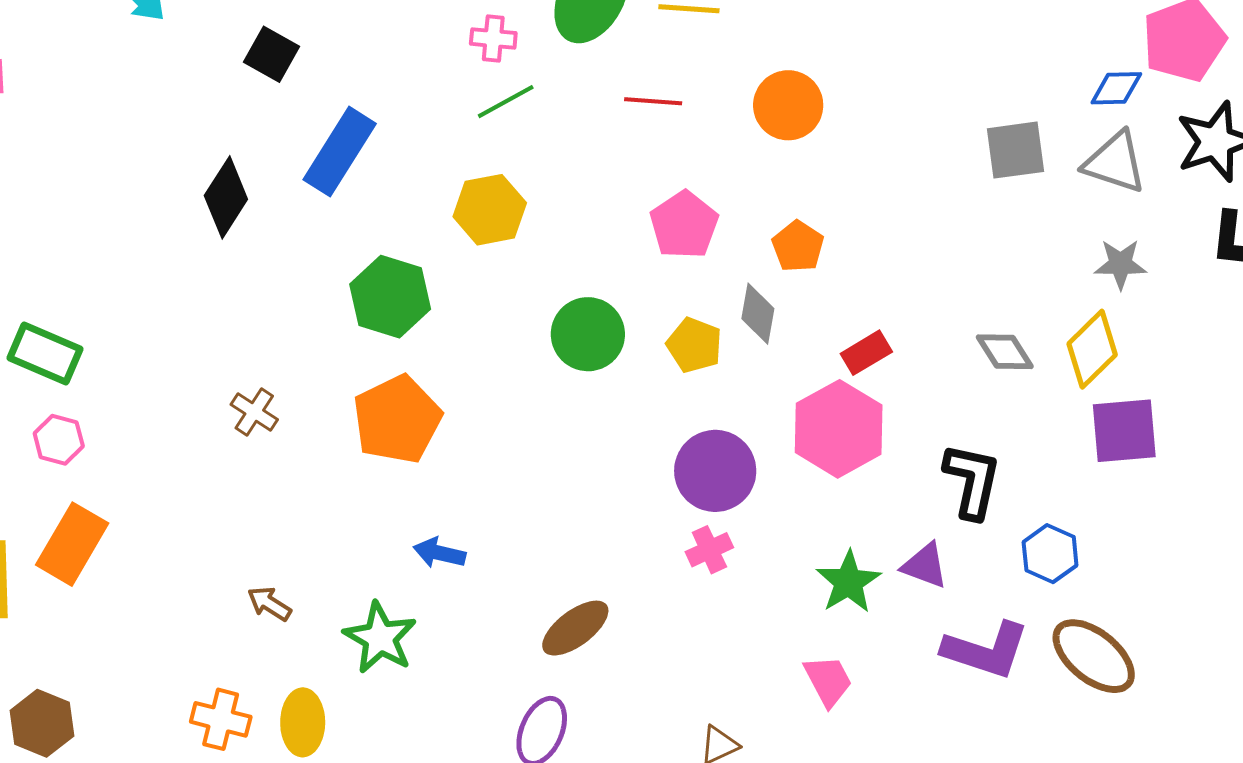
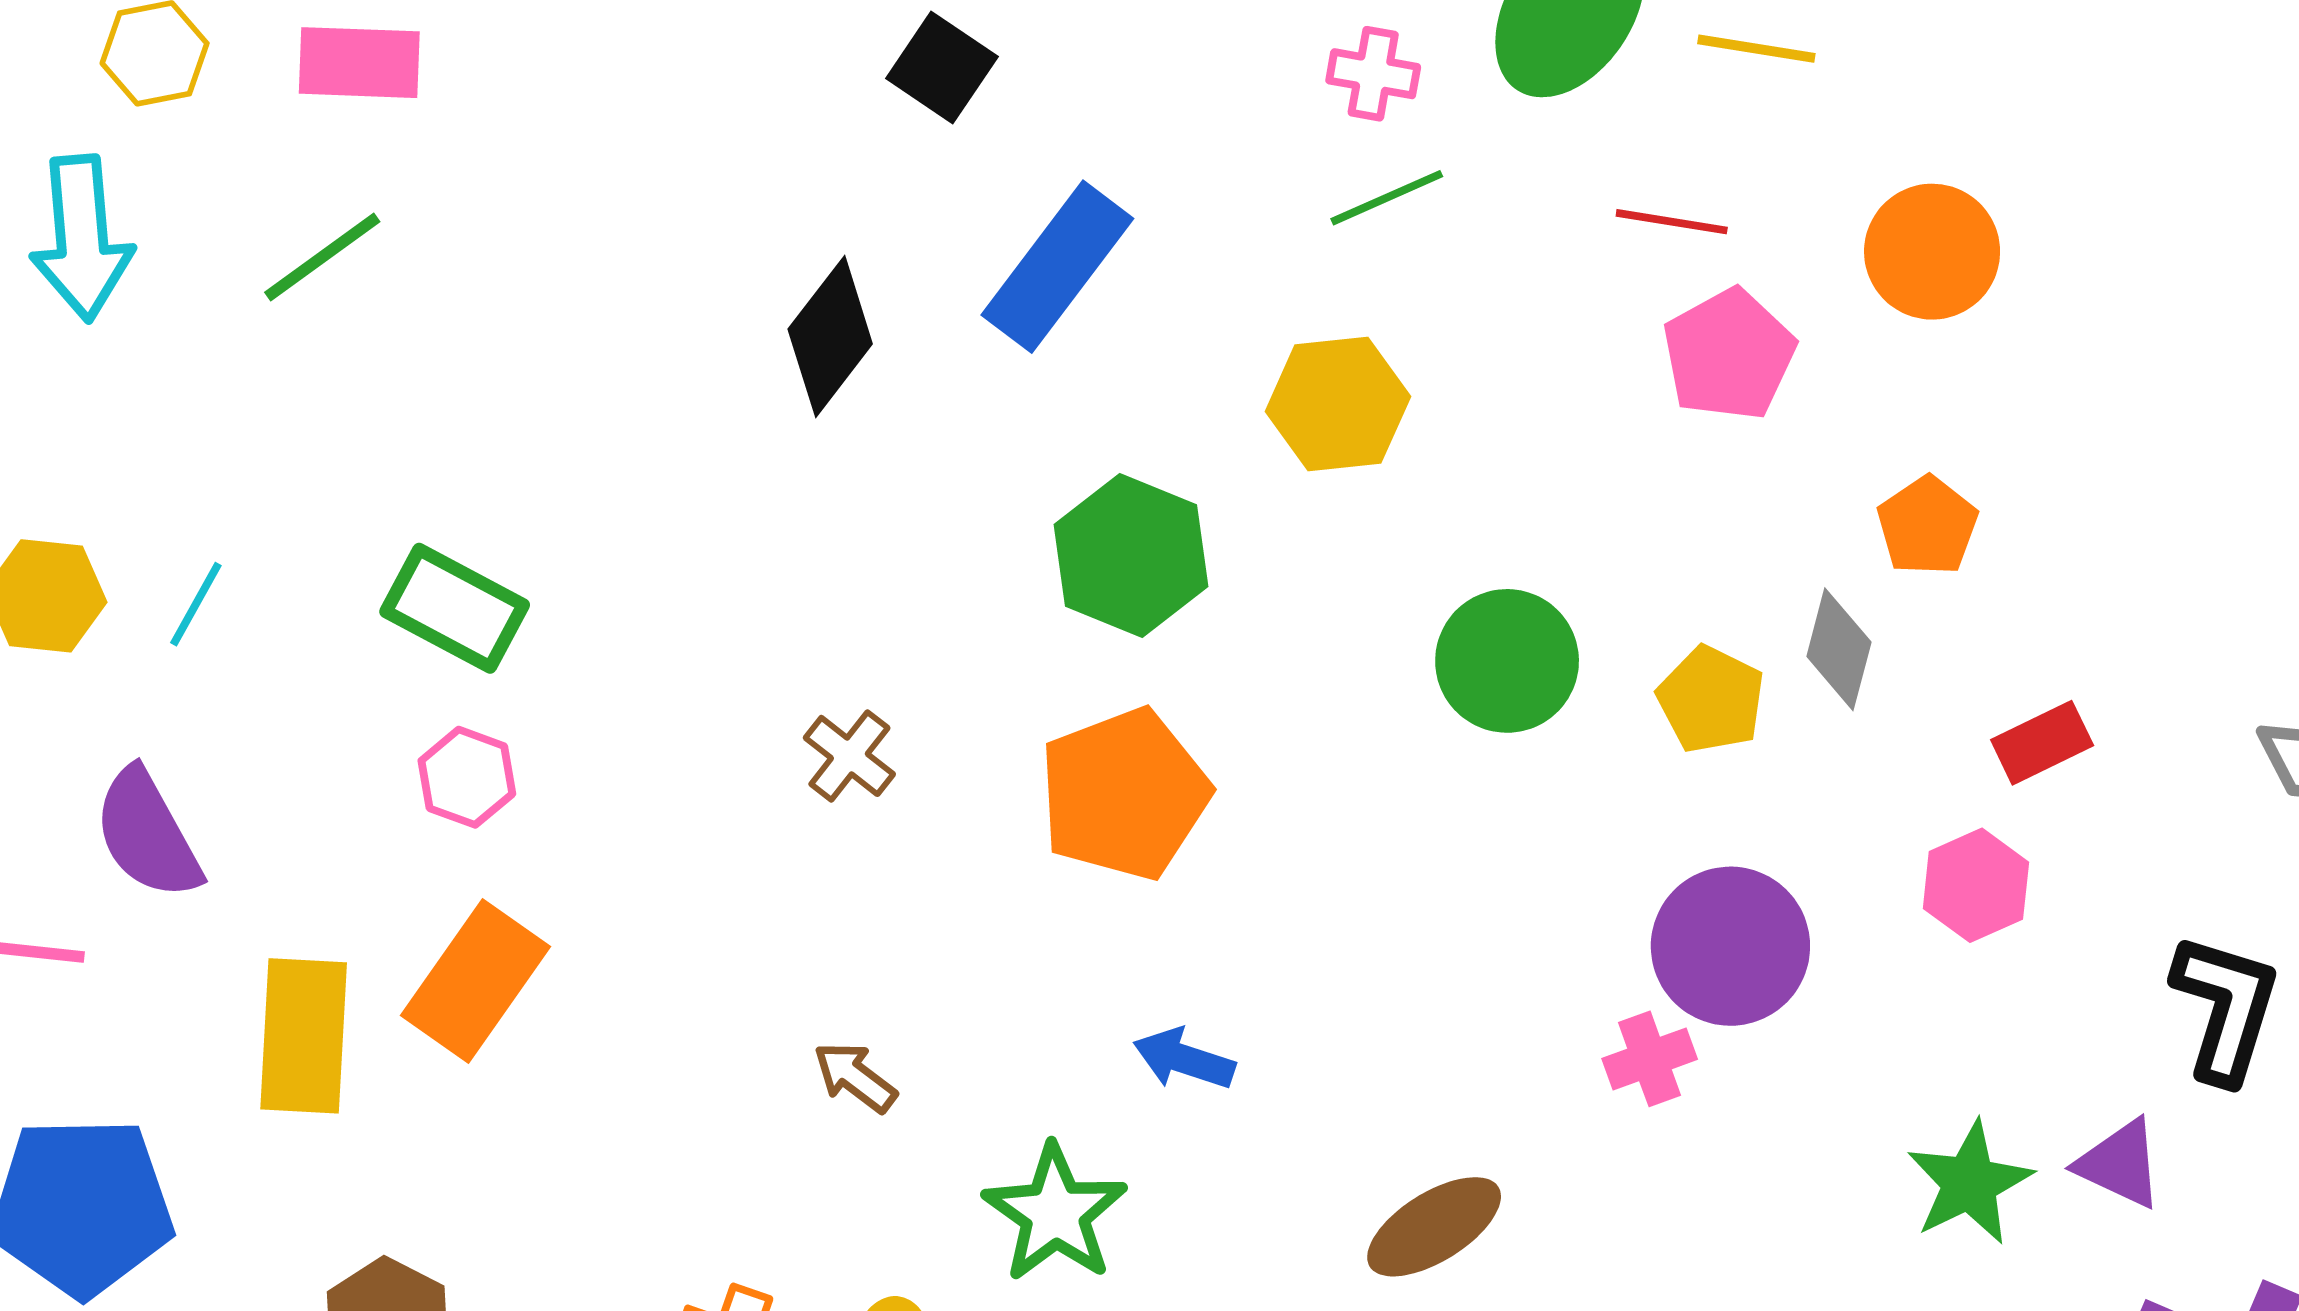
pink pentagon: (684, 225) -> (1729, 355), moved
pink hexagon: (839, 429) -> (1976, 885), size x0.6
pink cross: (709, 550) -> (1650, 1059), moved
brown arrow: (269, 604) -> (855, 1077), moved

